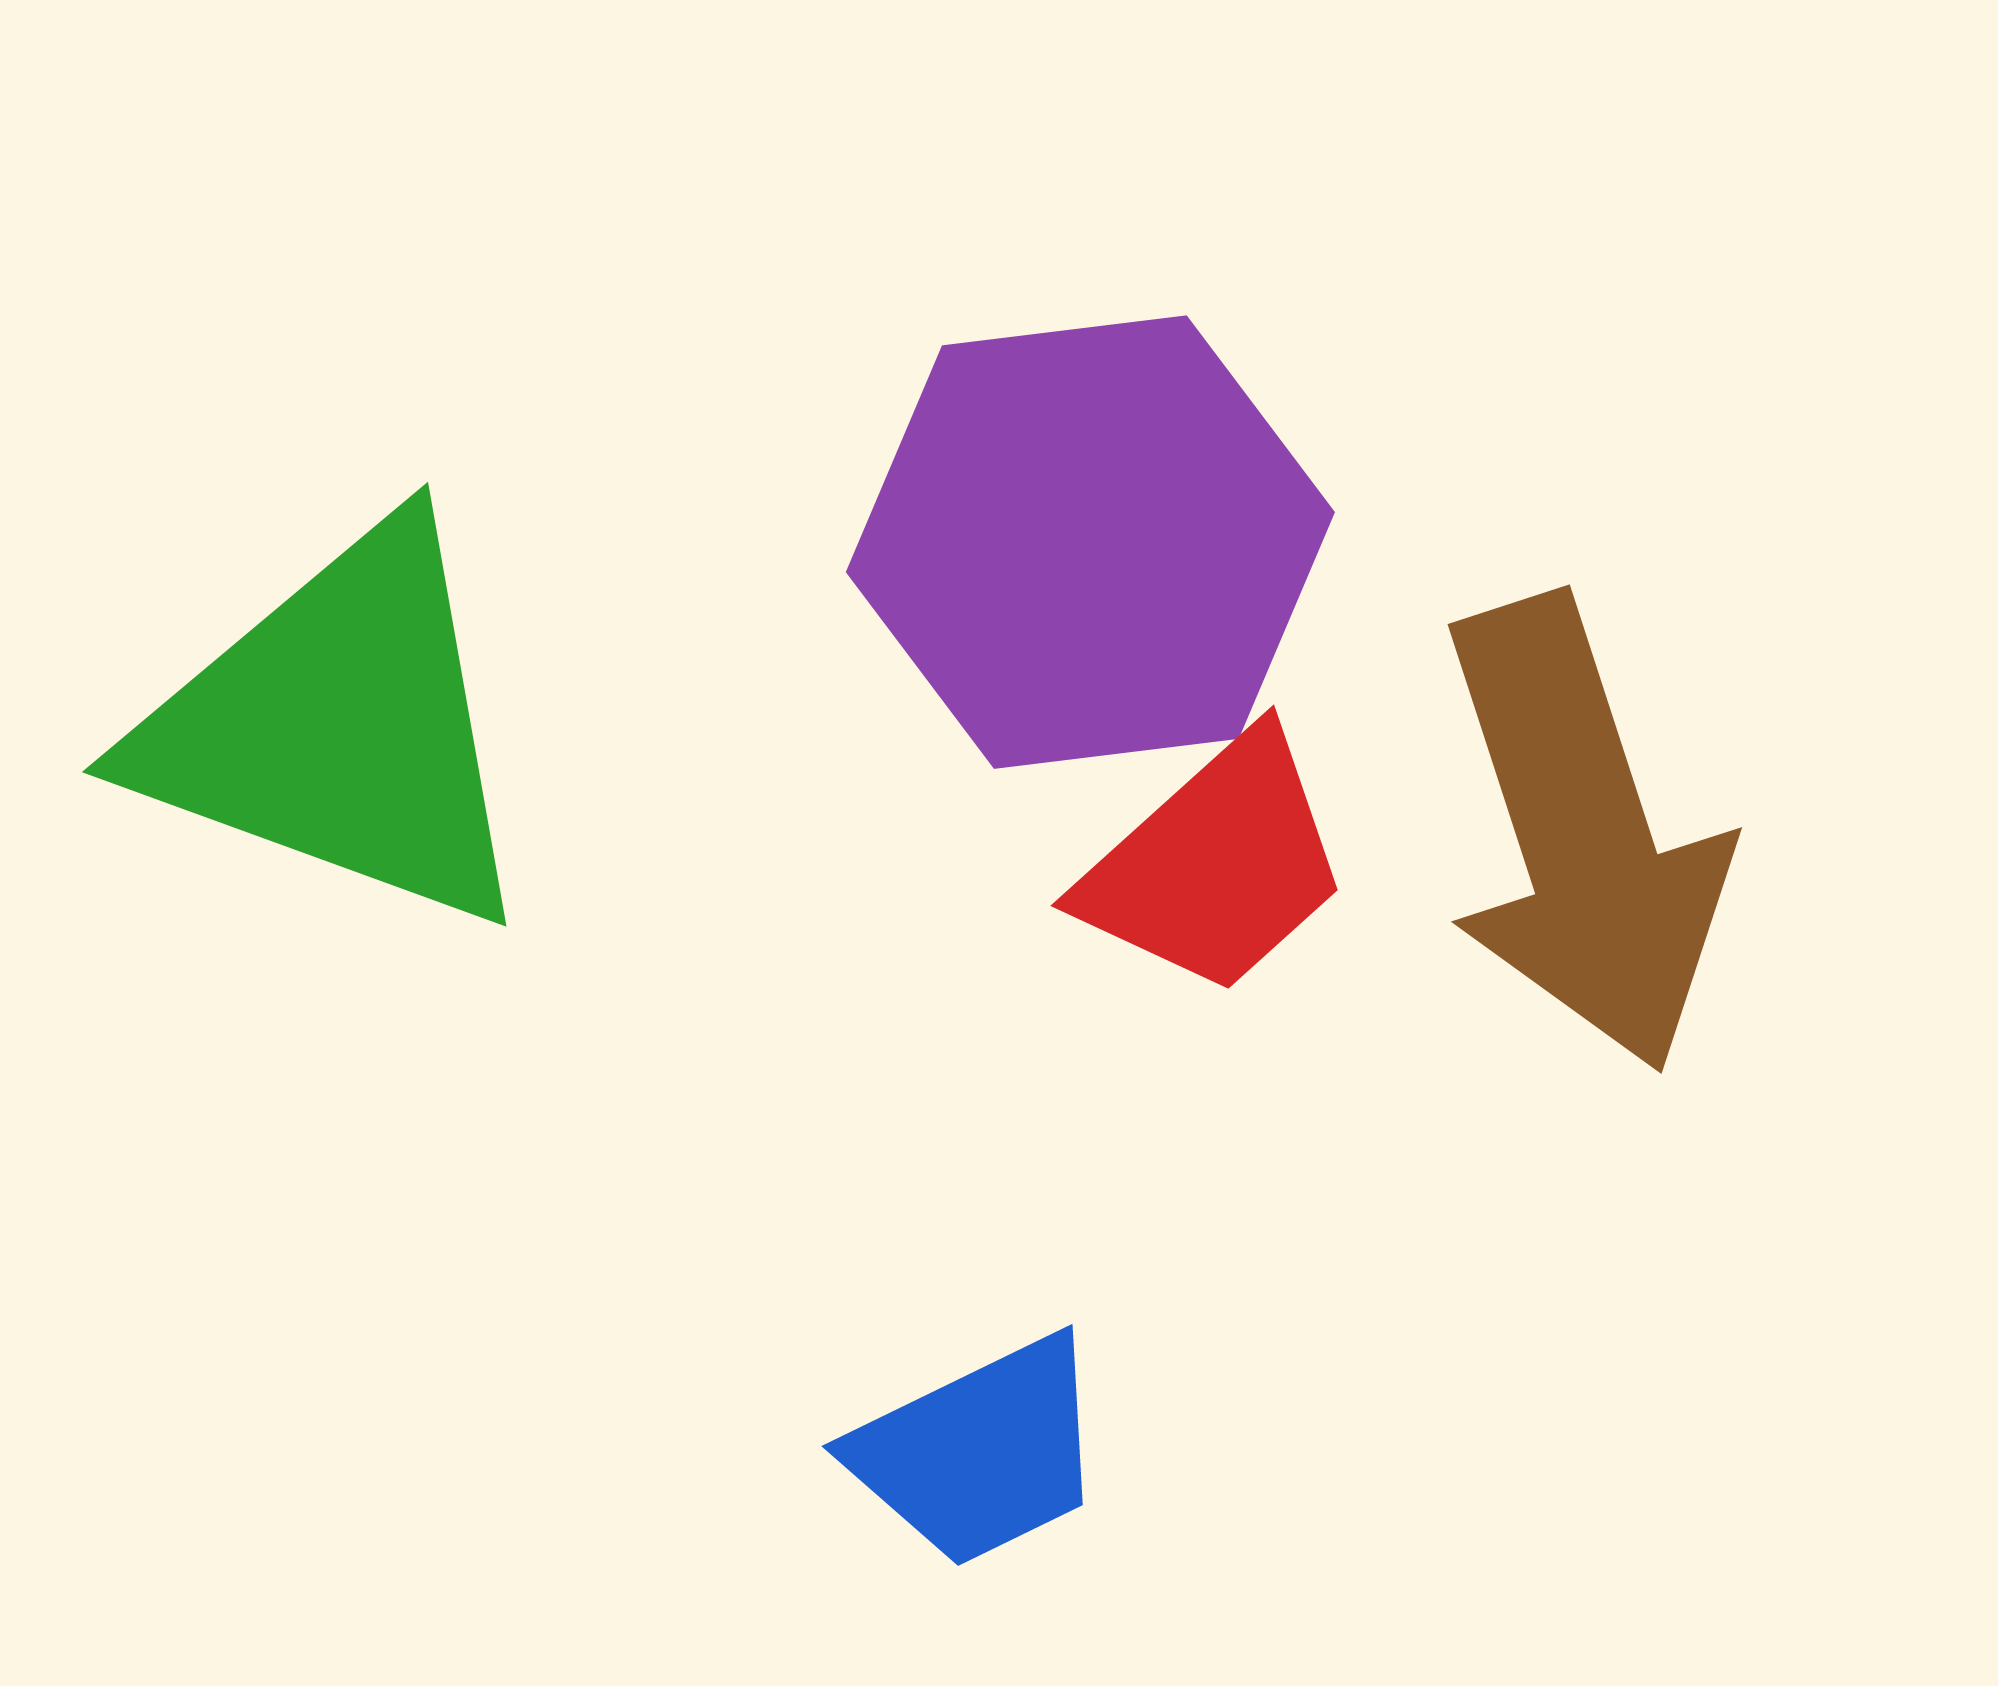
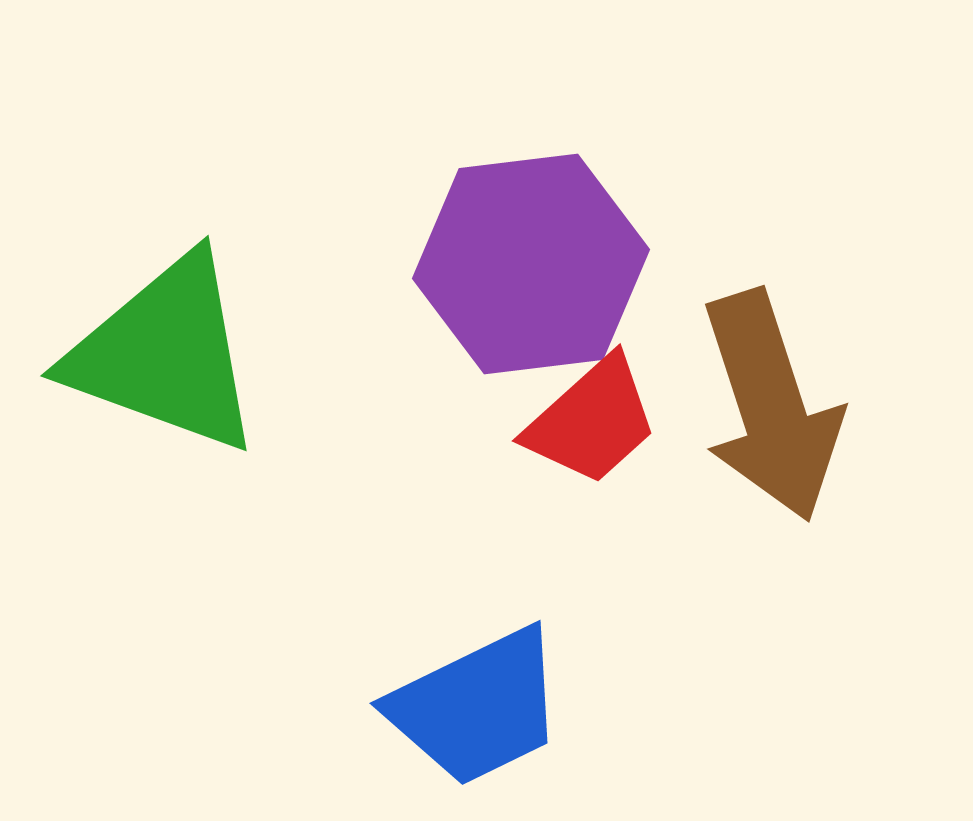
blue trapezoid: (979, 1452) -> (477, 707), size x1.4

